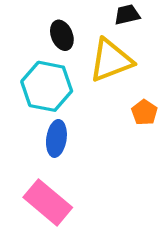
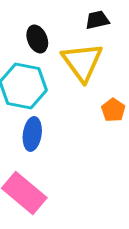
yellow triangle: (111, 60) -> (82, 62), turned -45

